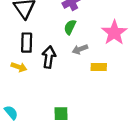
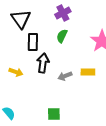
black rectangle: (27, 43) -> (33, 42), moved
gray arrow: (80, 49) -> (65, 76), moved

